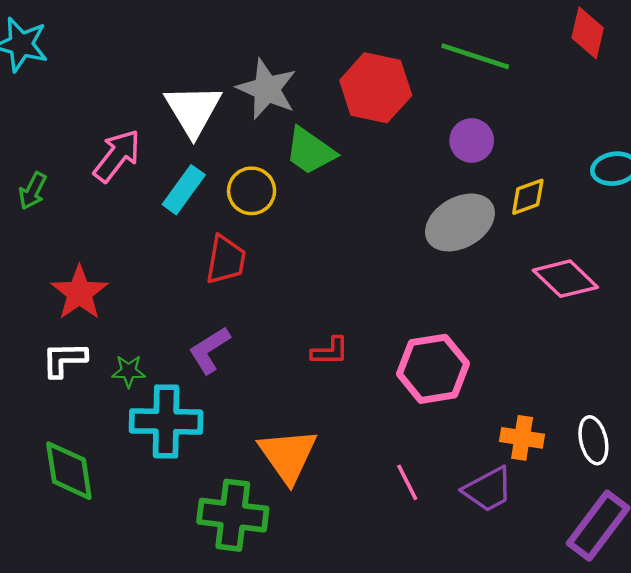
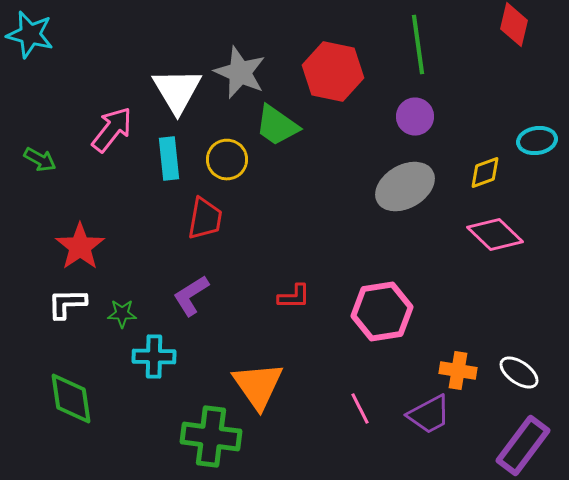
green line: (475, 56) -> (418, 45), turned 64
cyan rectangle: (184, 190) -> (169, 159), turned -42
green arrow: (33, 191) -> (40, 160), turned -88
yellow diamond: (528, 197) -> (485, 173), moved
cyan cross: (166, 421) -> (154, 357), size x0.7
white ellipse: (593, 440) -> (519, 373), turned -42

